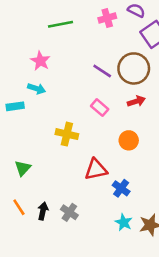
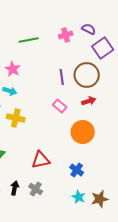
purple line: (102, 71) -> (62, 77), turned 49
yellow cross: (67, 134) -> (16, 118), moved
orange circle: (129, 140) -> (83, 132), size x1.5
red triangle: (96, 169) -> (41, 160), moved

